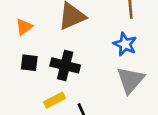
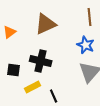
black square: (29, 63) -> (14, 70), moved

